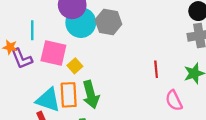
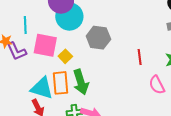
gray hexagon: (108, 22) -> (98, 38), moved

